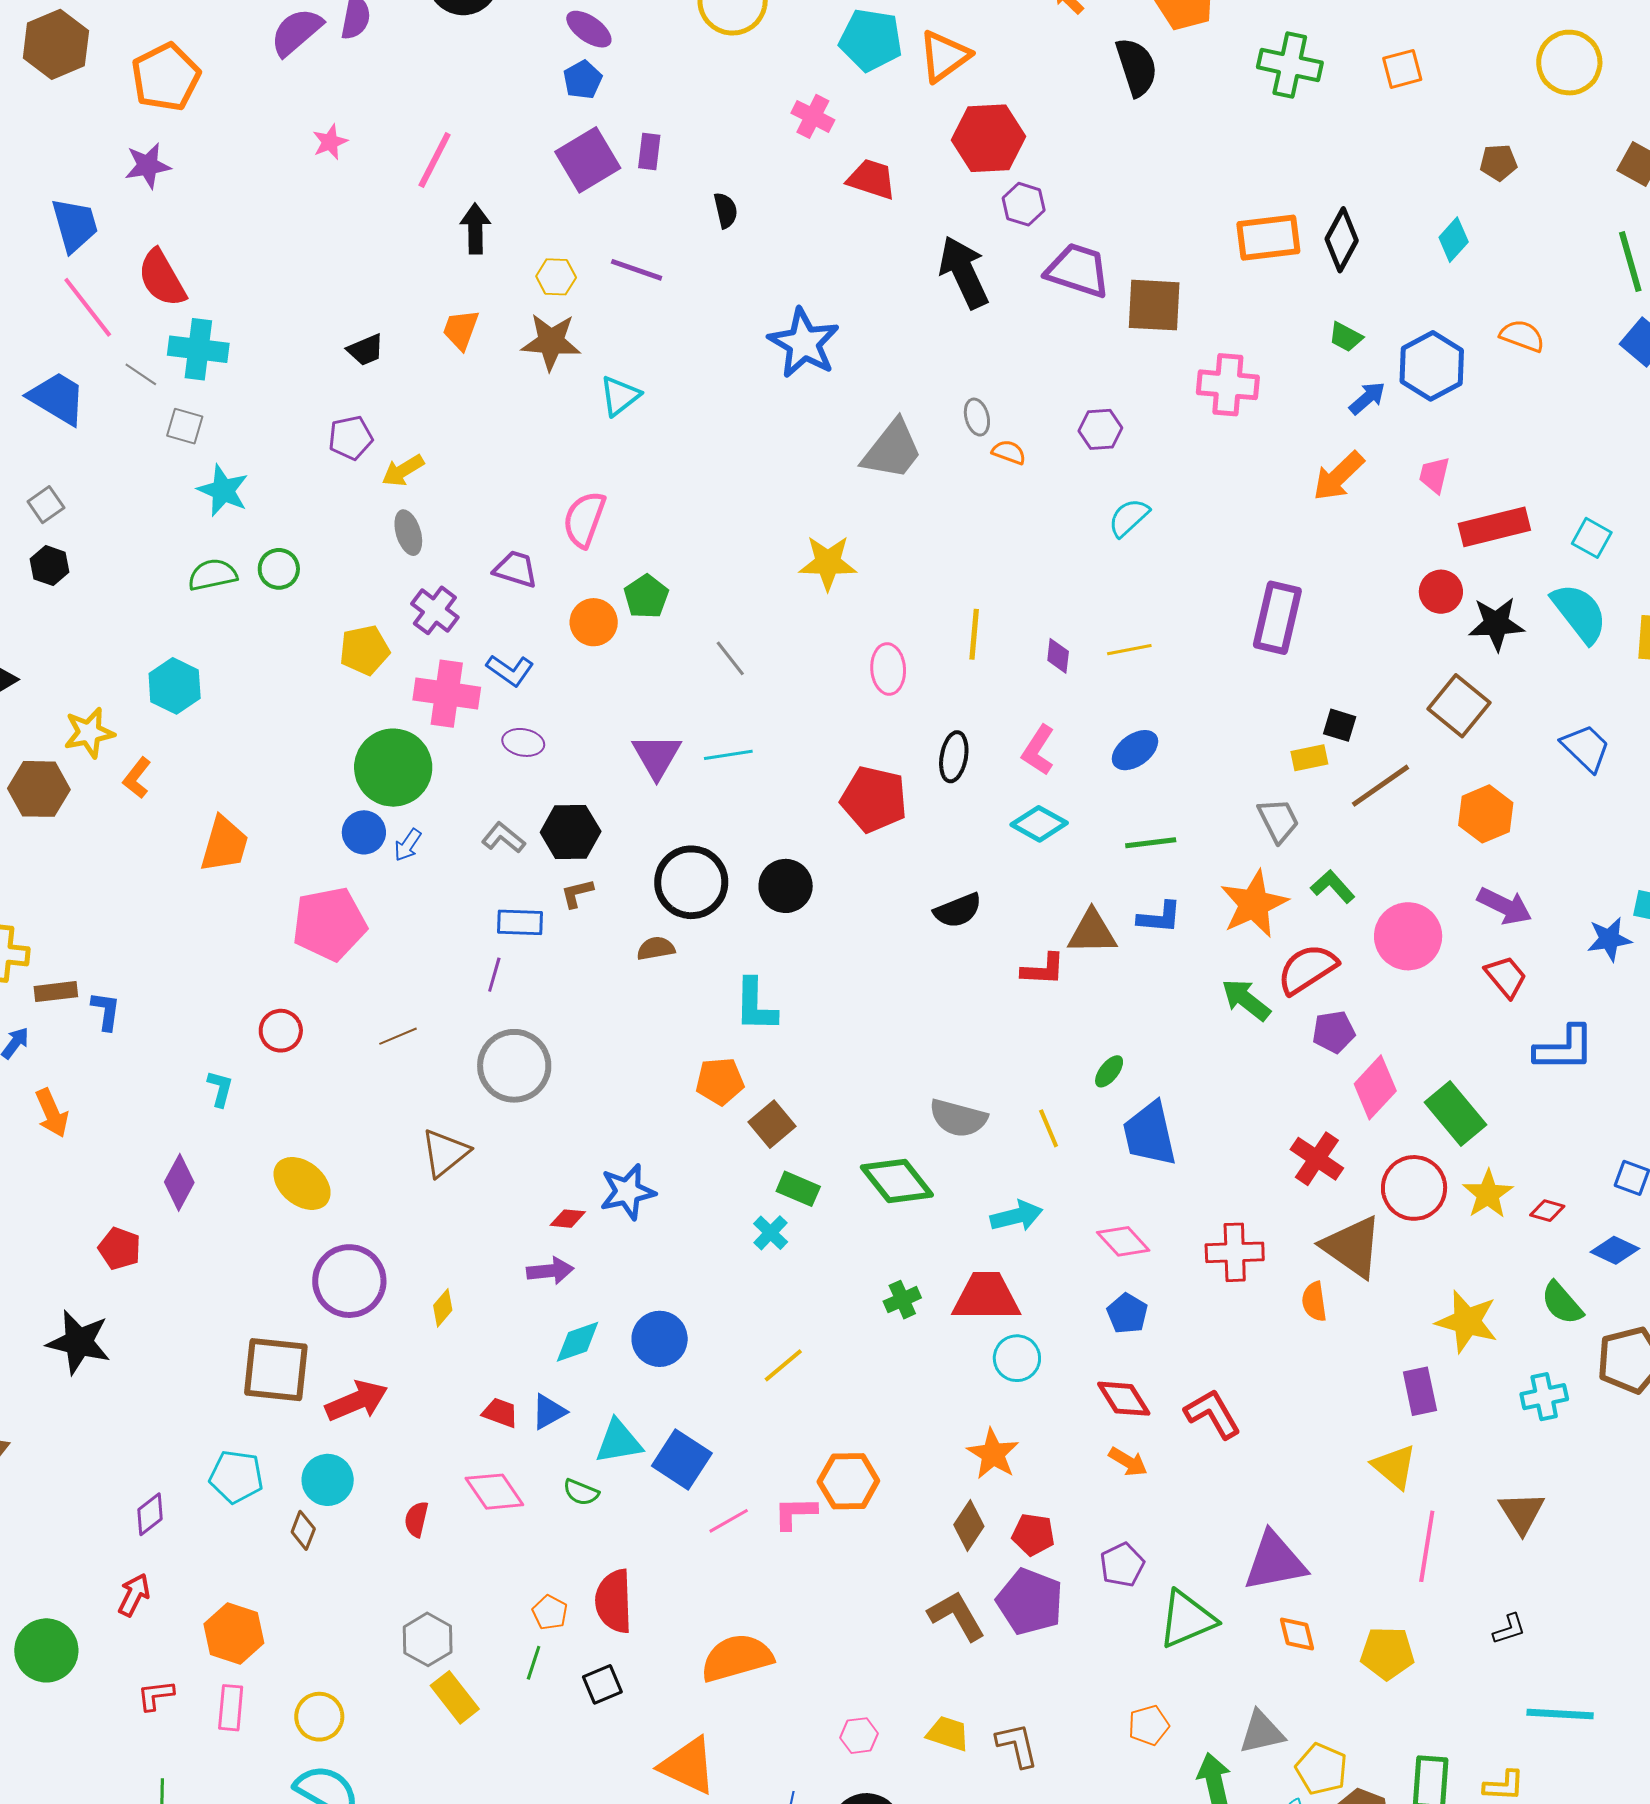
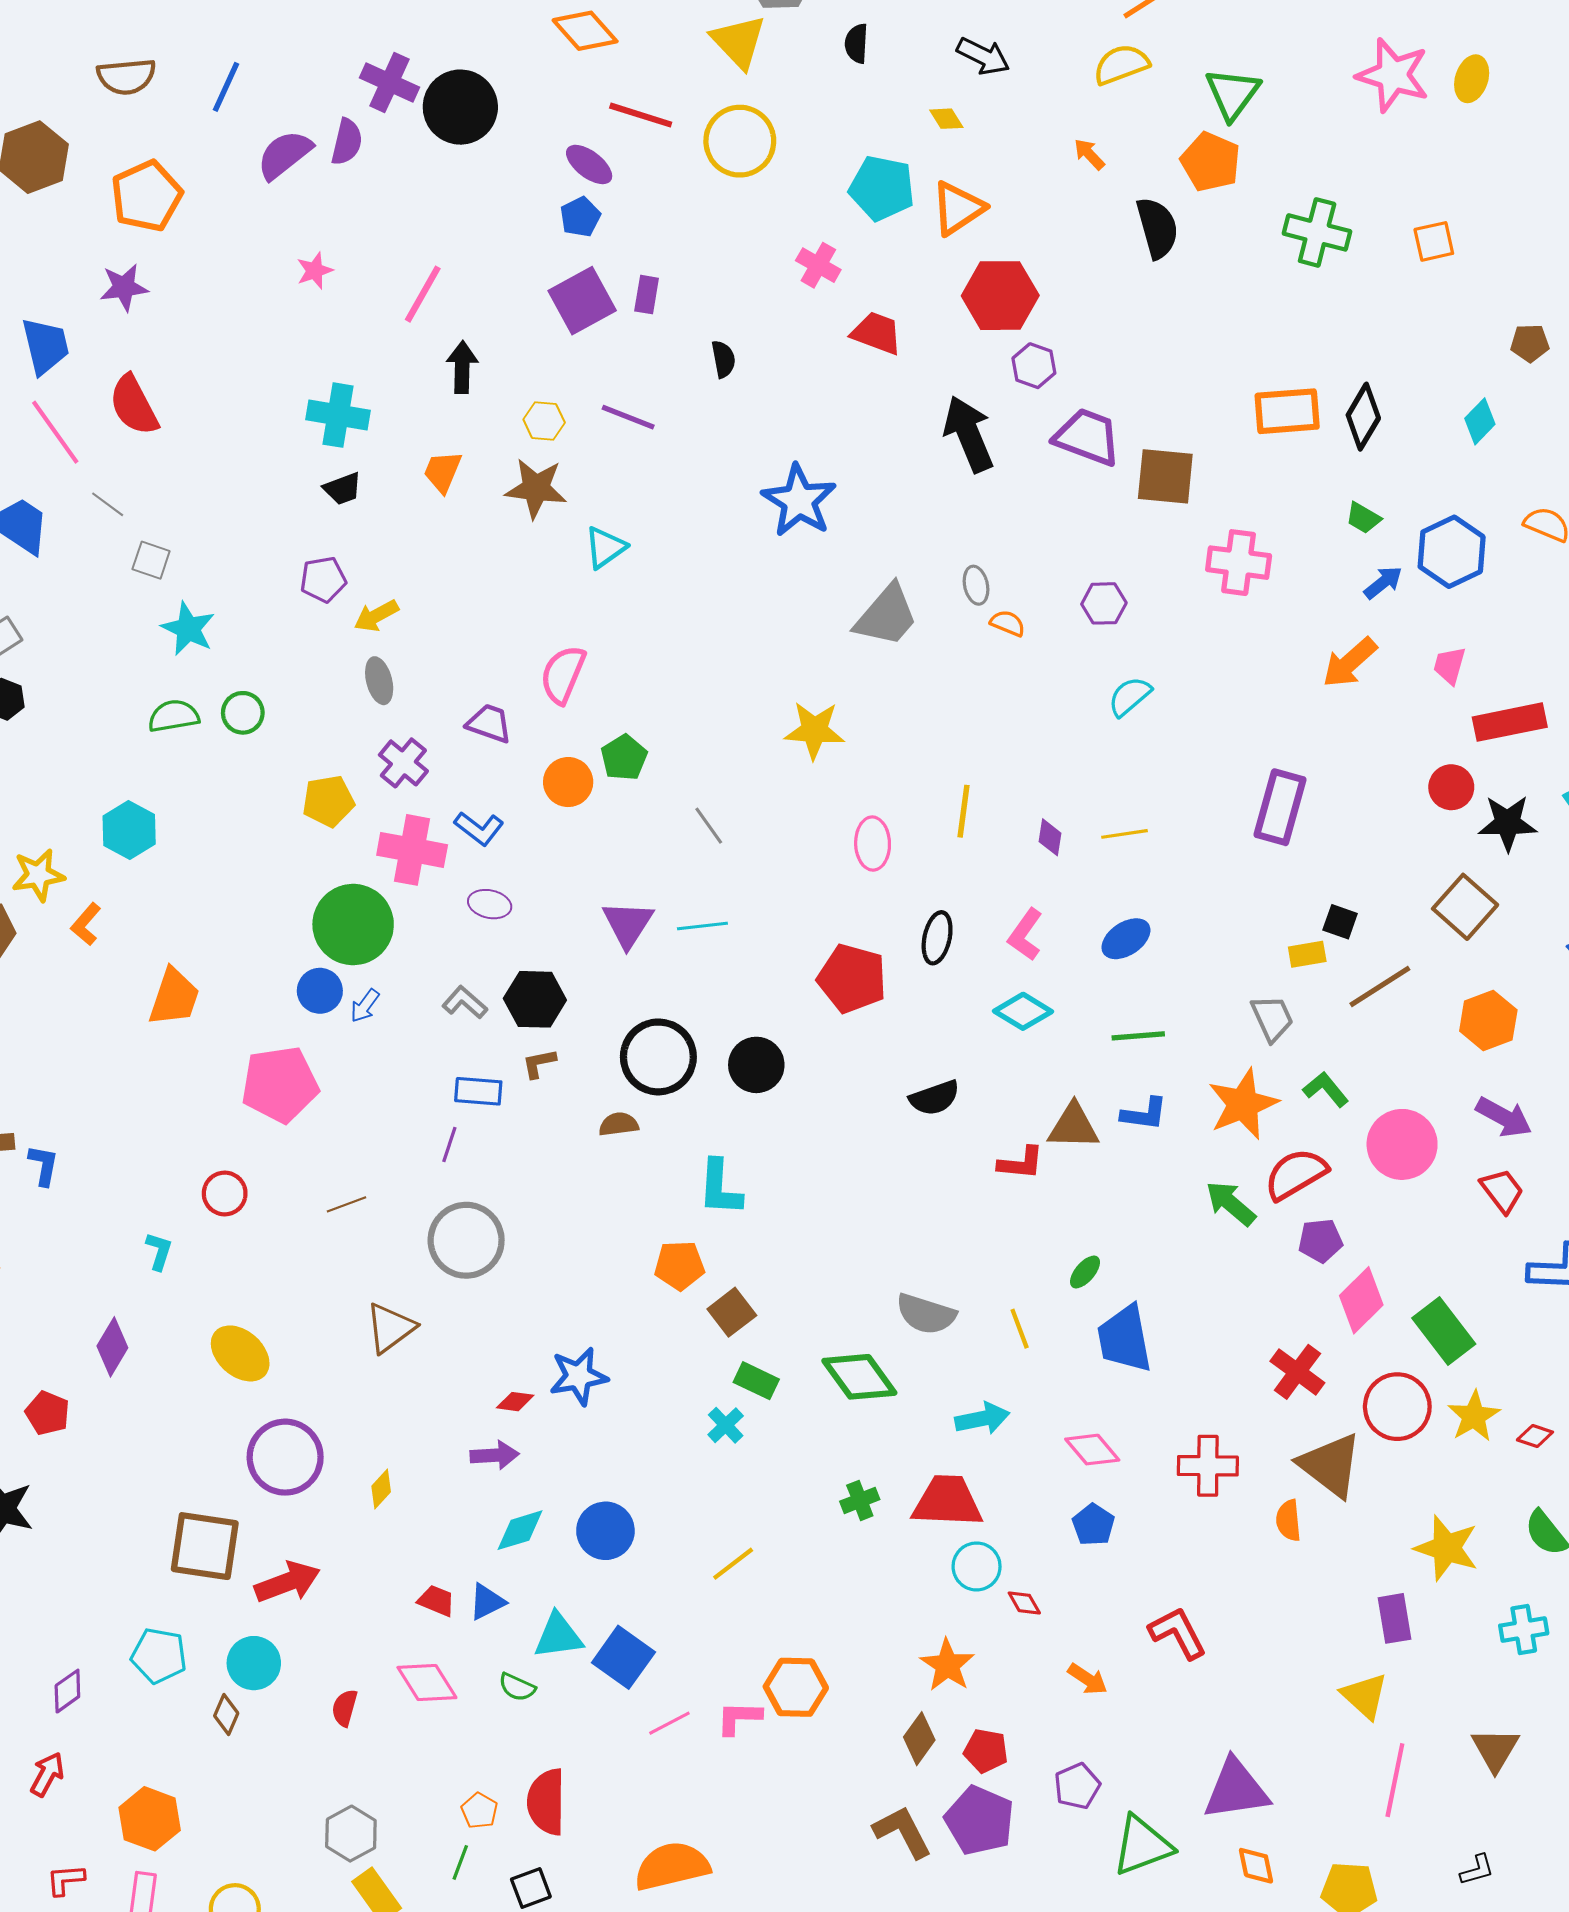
cyan cross: (198, 349) -> (338, 415), moved
red diamond: (1124, 1399) -> (1024, 1603), moved, size x0.6

